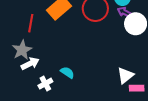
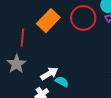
white arrow: (30, 64) -> (49, 74), moved

